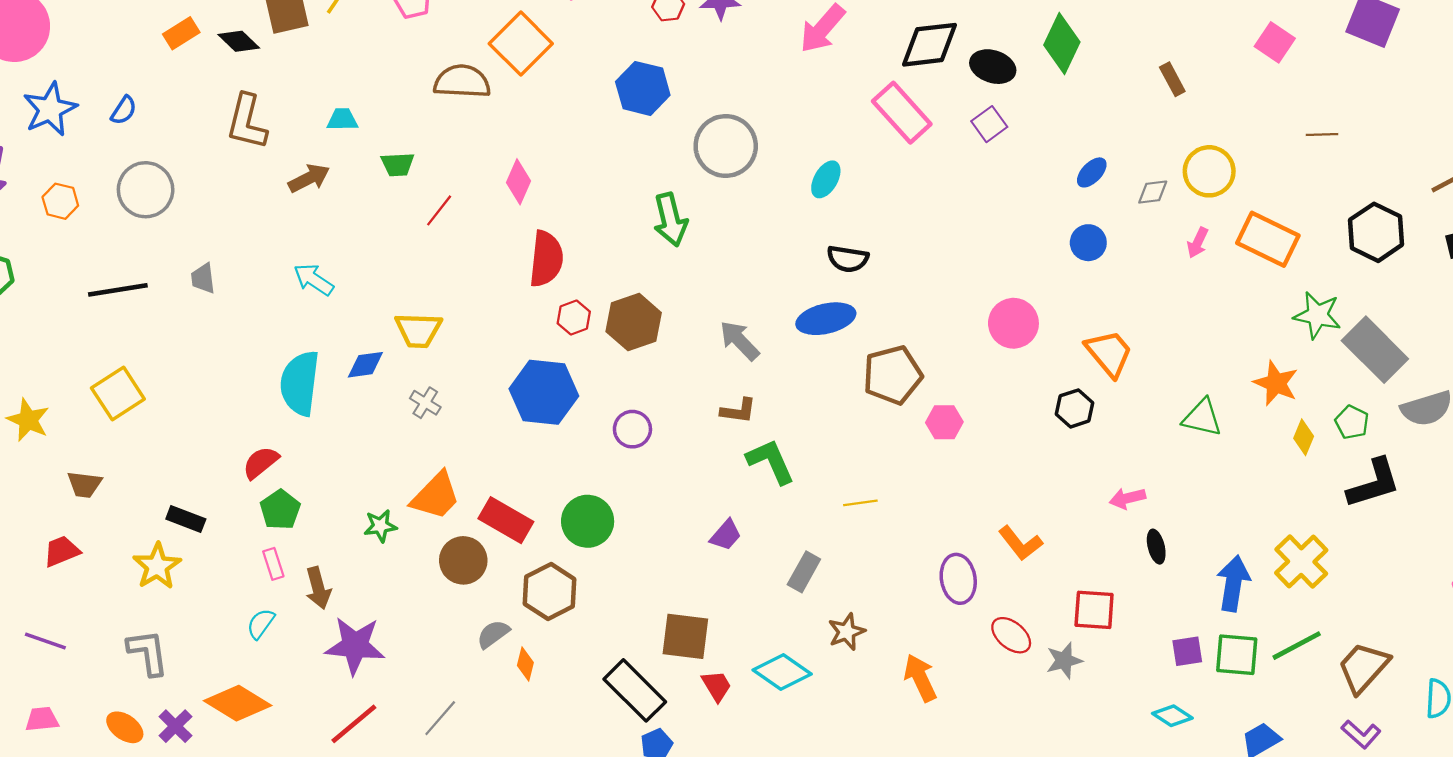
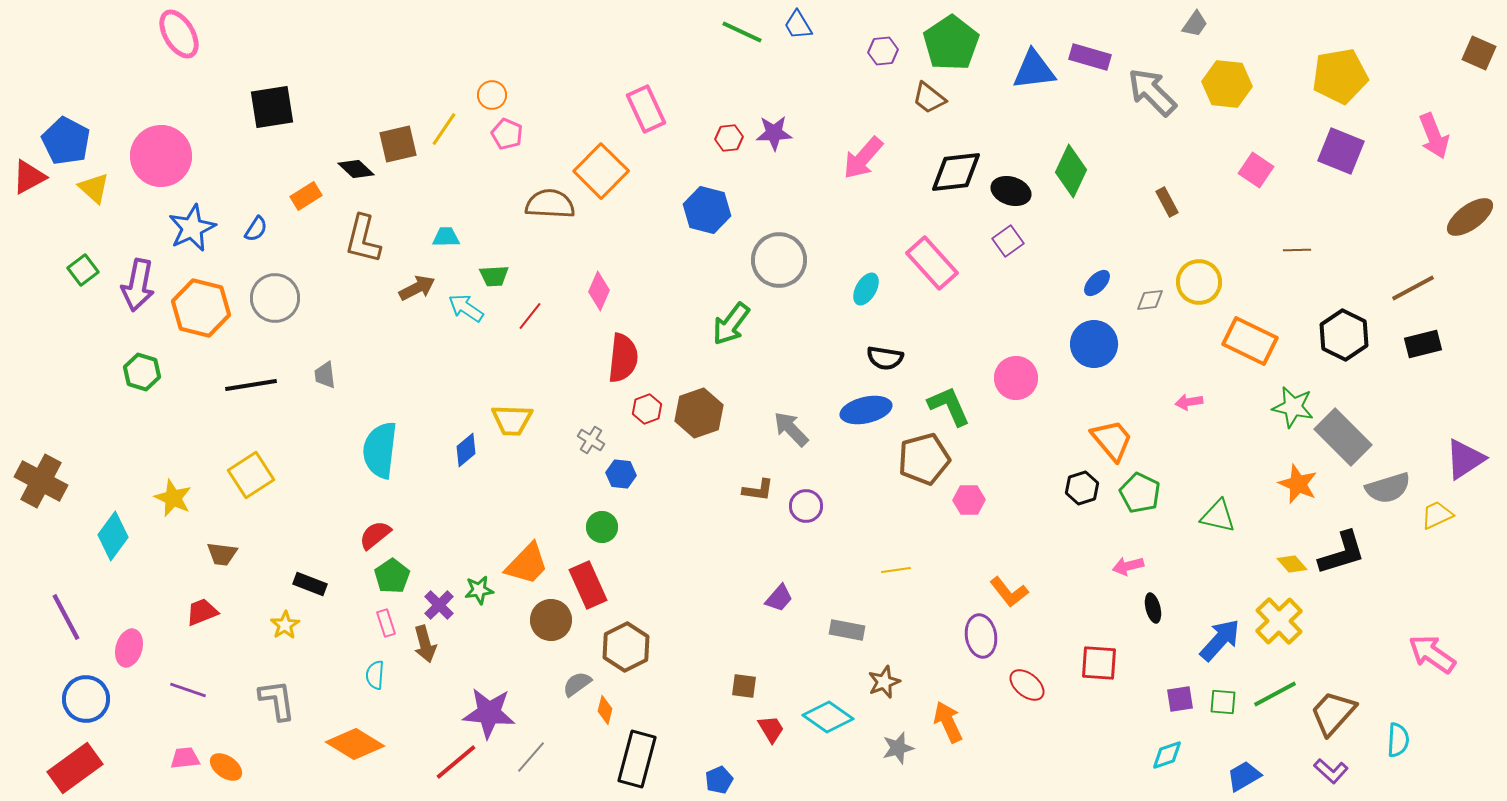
orange rectangle: (181, 33) -> (306, 196), moved
pink rectangle: (902, 113) -> (932, 263), moved
orange hexagon: (60, 201) -> (201, 308), size x1.8
green arrow: (670, 220) -> (731, 324), turned 51
blue circle: (1088, 243) -> (1094, 344), size x1.5
pink arrow: (1198, 243) -> (1189, 402), moved, turned 56
cyan arrow: (314, 280) -> (466, 308), moved
pink circle: (1013, 323) -> (1016, 378), moved
blue diamond: (365, 365) -> (466, 450), turned -32
cyan semicircle: (300, 383) -> (380, 450), moved
orange star: (1276, 383) -> (1298, 484), moved
blue hexagon: (544, 392) -> (621, 474), size x0.5
gray cross: (425, 403) -> (591, 440), moved
brown L-shape: (738, 411) -> (758, 490), moved
green triangle: (1202, 418) -> (1218, 516), moved
green pentagon: (1352, 422) -> (1140, 493), moved, size x1.4
purple circle: (632, 429) -> (806, 506), moved
yellow diamond: (1304, 437) -> (1292, 564), moved, turned -64
green L-shape: (771, 461) -> (949, 406), moved
red rectangle: (506, 520) -> (588, 585), turned 36
green circle: (588, 521) -> (602, 527), moved, size x0.7
orange L-shape: (1020, 543) -> (1009, 592), moved
yellow star: (157, 566) -> (285, 625), size x0.7
gray rectangle: (804, 572) -> (847, 630), turned 72
blue arrow: (1233, 583) -> (1220, 640), turned 33
cyan semicircle: (261, 624) -> (375, 675), turned -32
brown square: (685, 636) -> (744, 686), size x0.6
purple star: (355, 646) -> (489, 713), moved
green square: (1237, 655) -> (1223, 702), size x0.7
gray star: (1064, 661) -> (898, 748), moved
black rectangle: (635, 690) -> (637, 759), moved, turned 60
cyan diamond: (1172, 716) -> (1167, 755), turned -52
purple cross: (175, 726) -> (439, 605), moved
orange ellipse: (125, 727) -> (226, 767), moved

